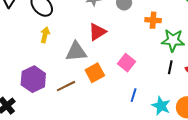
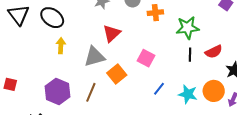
orange cross: (153, 20) -> (155, 13), moved
brown line: (66, 86) -> (91, 92), turned -30
blue line: (134, 95) -> (159, 89), turned 32

